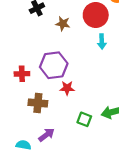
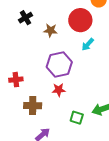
cyan arrow: (102, 42) -> (88, 44), turned 48
purple hexagon: (54, 65) -> (59, 64), moved

